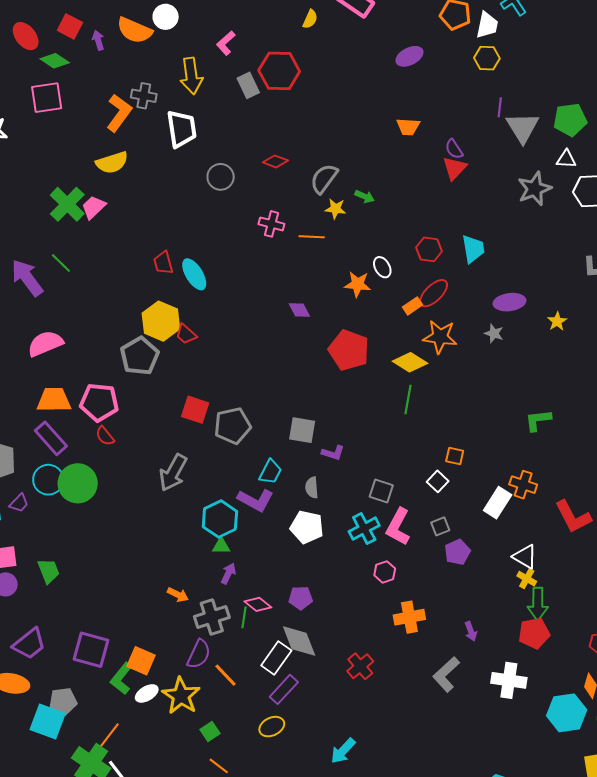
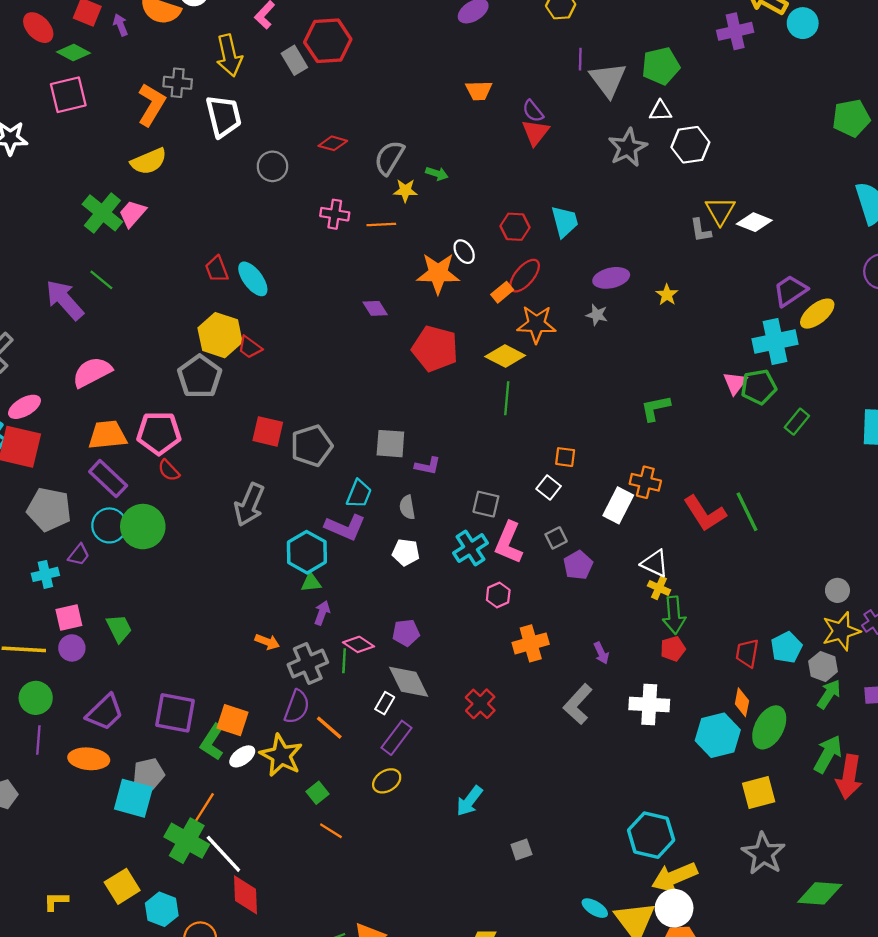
orange star: (358, 284) -> (438, 273), size x1.4
white pentagon: (307, 527) -> (406, 552), size x0.7
red pentagon: (534, 633) -> (673, 649), size x0.7
white rectangle: (276, 658) -> (385, 703), size x0.6

